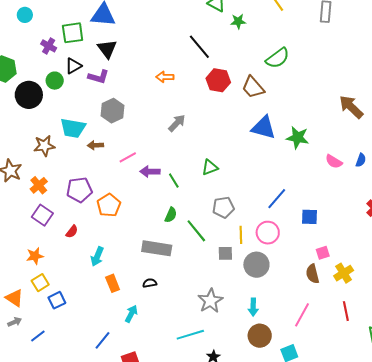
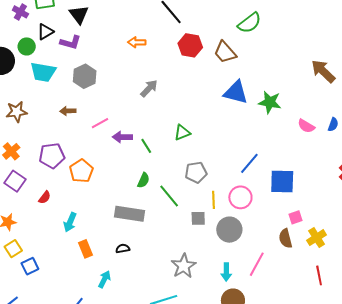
cyan trapezoid: (73, 128) -> (43, 72), moved
blue square: (310, 217) -> (282, 181), size x1.5
pink line: (302, 315) -> (257, 264), moved

